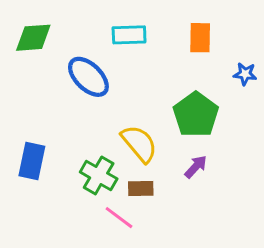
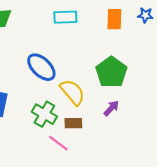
blue star: (245, 74) -> (145, 15), moved
blue ellipse: (88, 77) -> (41, 67), moved

